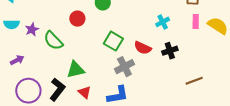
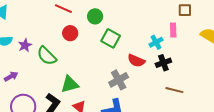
cyan cross: (163, 22) -> (156, 42), moved
pink rectangle: (196, 22) -> (173, 30), moved
green square: (113, 41) -> (111, 38), moved
brown line: (194, 81) -> (174, 90), moved, turned 36

